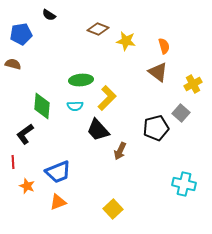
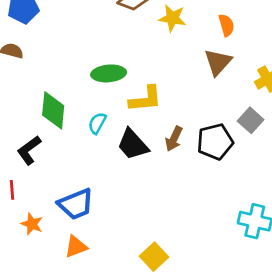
brown triangle: (158, 72) -> (218, 62), turned 35
yellow L-shape: (107, 98) -> (145, 99), turned 40
cyan semicircle: (75, 106) -> (97, 123), moved, turned 119
brown arrow: (120, 151) -> (174, 139), moved

